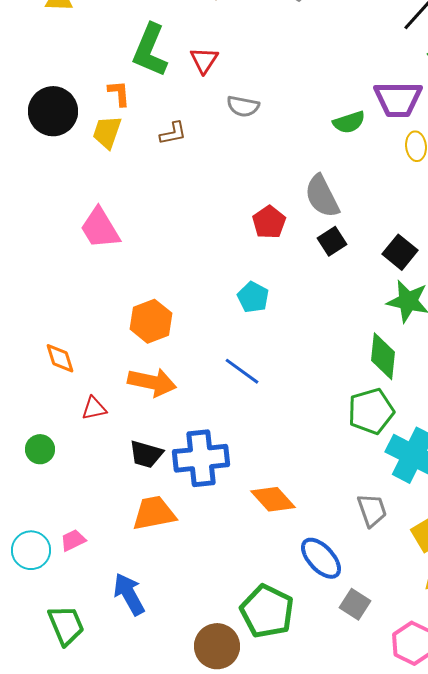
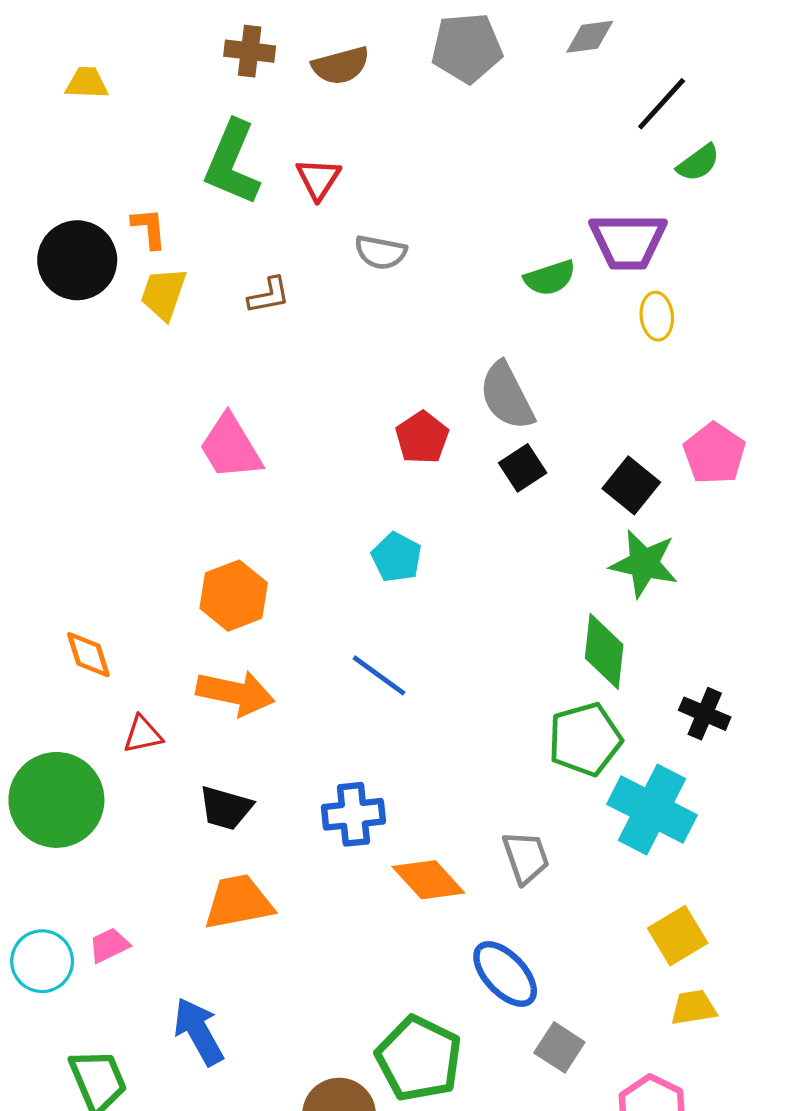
orange L-shape: (119, 93) -> (149, 228), moved
pink trapezoid: (100, 228) -> (230, 447), moved
green circle: (40, 449) -> (56, 800), size x2.0
blue cross: (201, 458) -> (353, 814), moved, size x0.7
gray trapezoid: (372, 510) -> (526, 857), moved

